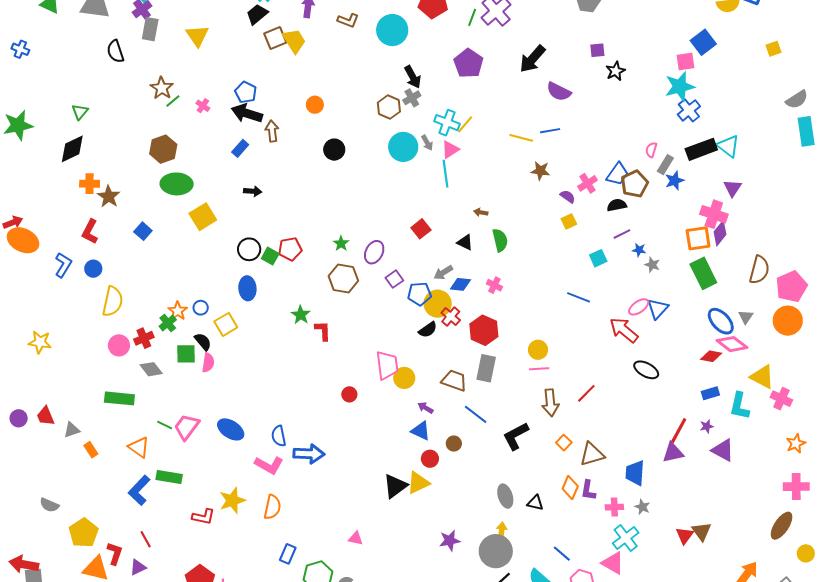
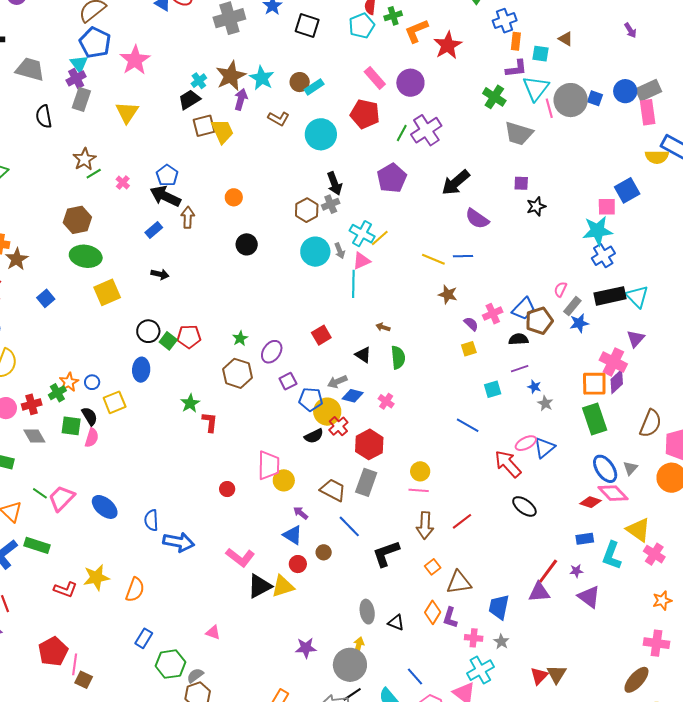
pink L-shape: (269, 465) -> (240, 557), moved

